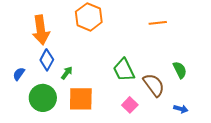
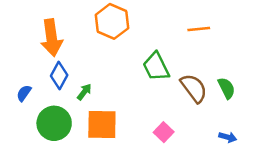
green trapezoid: (124, 70) -> (156, 67), moved
brown semicircle: (154, 85) -> (194, 88), moved

